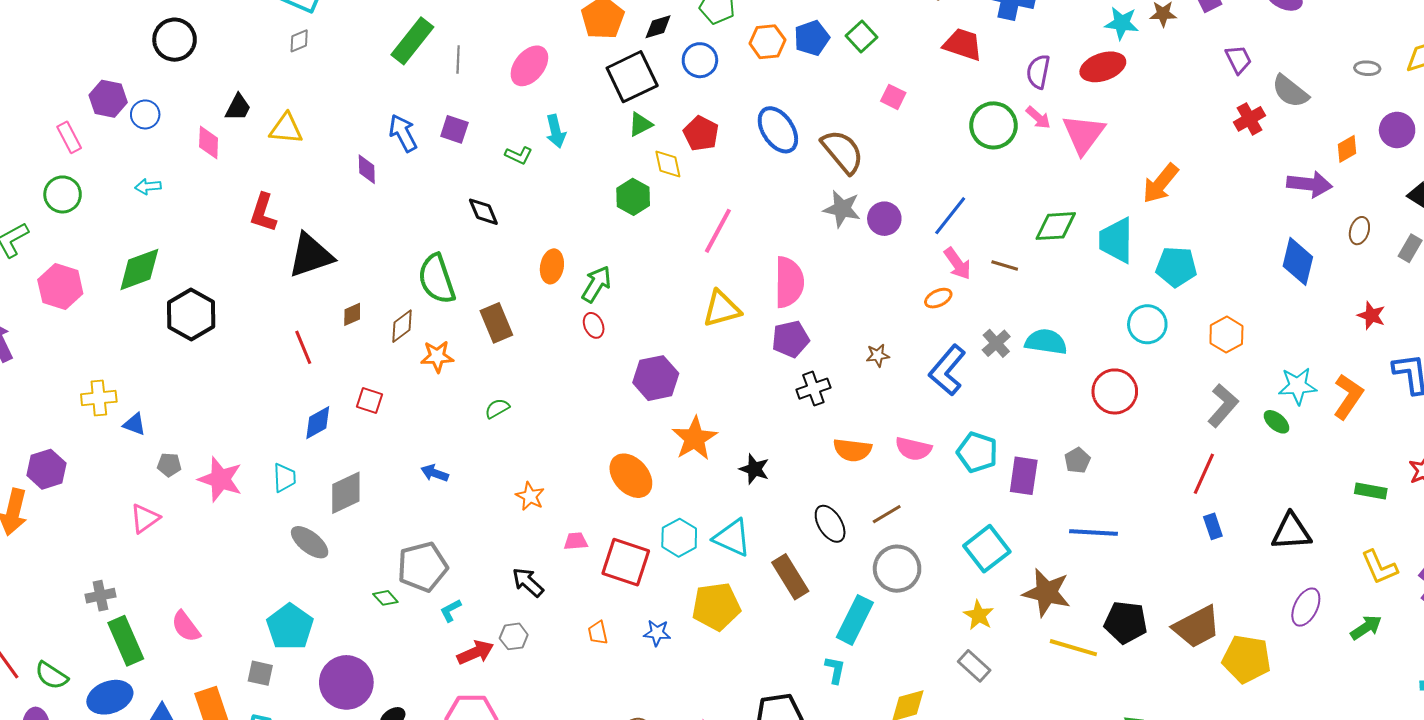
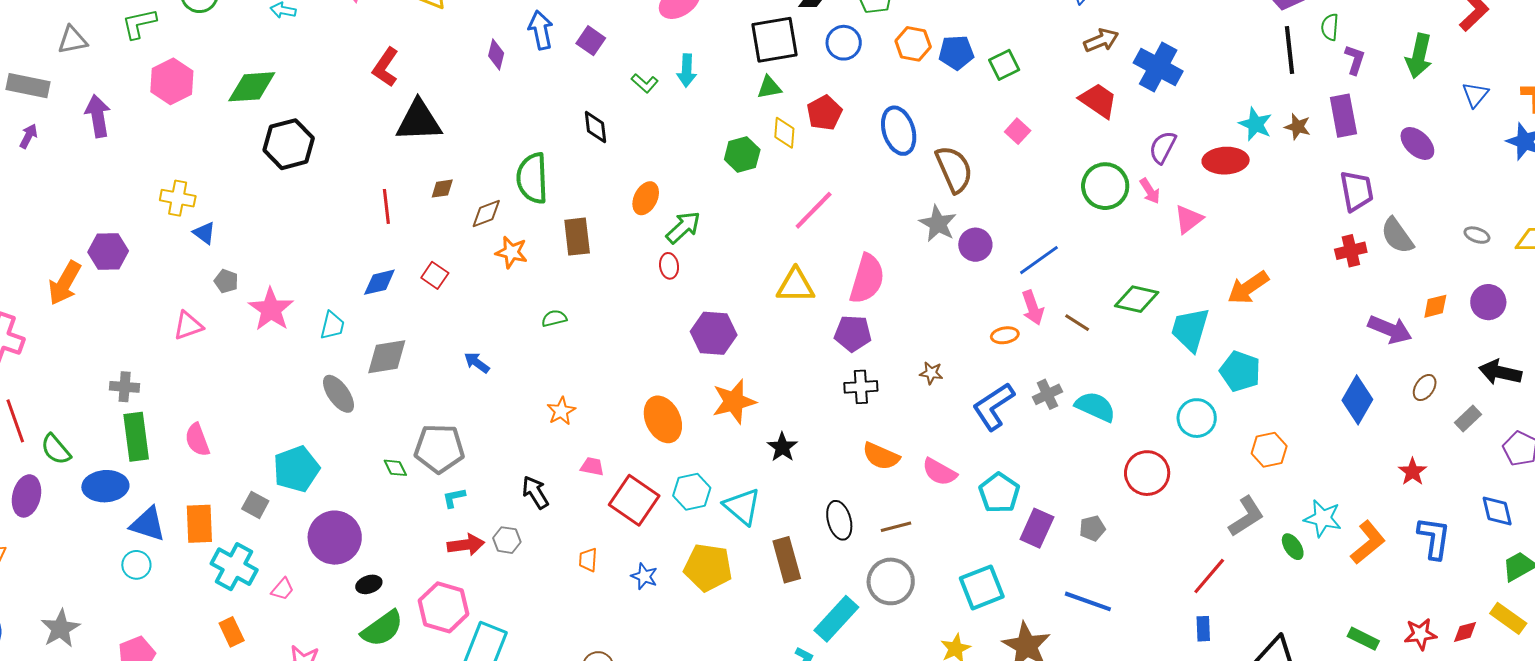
purple trapezoid: (1238, 59) -> (1357, 191), size x1.4
pink triangle: (1084, 134) -> (1189, 219), size x0.7

